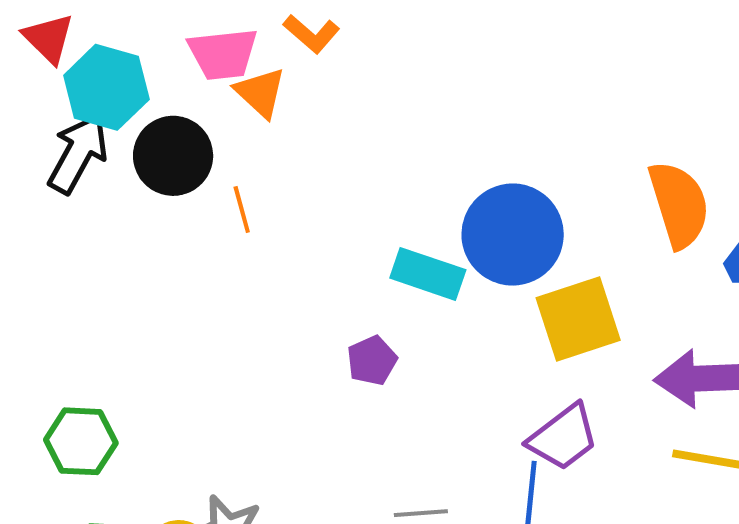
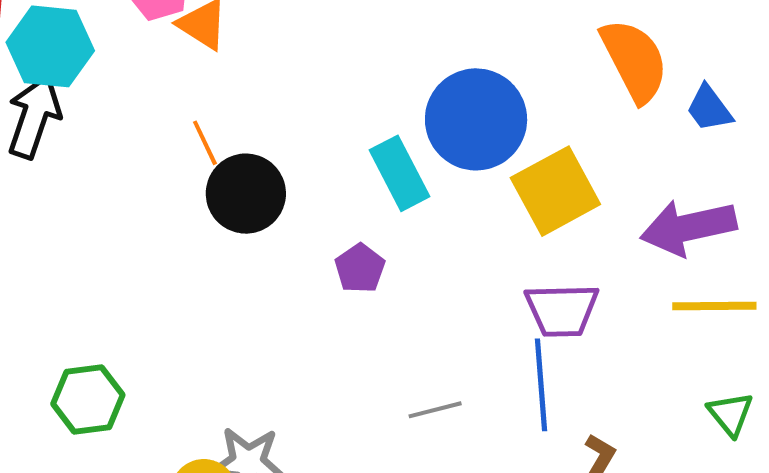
black circle: (173, 156) -> (246, 194), moved
cyan rectangle: (428, 274) -> (400, 173), turned 54
purple trapezoid: (563, 437) -> (562, 310), turned 46

